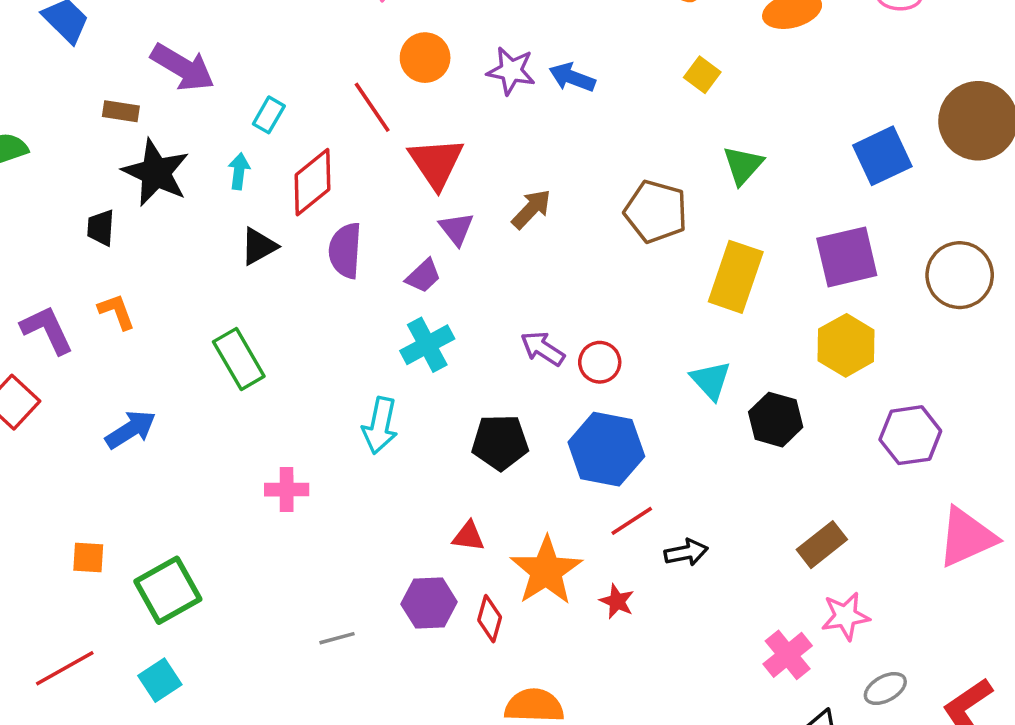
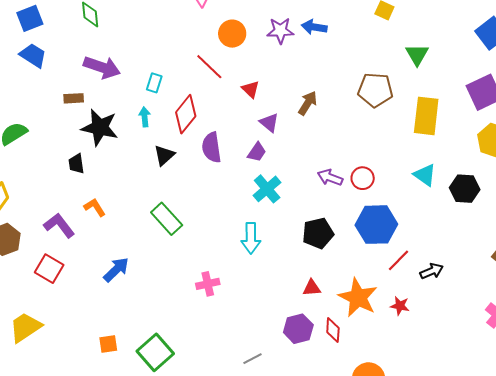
red triangle: (436, 163) -> (251, 89), size x0.6

